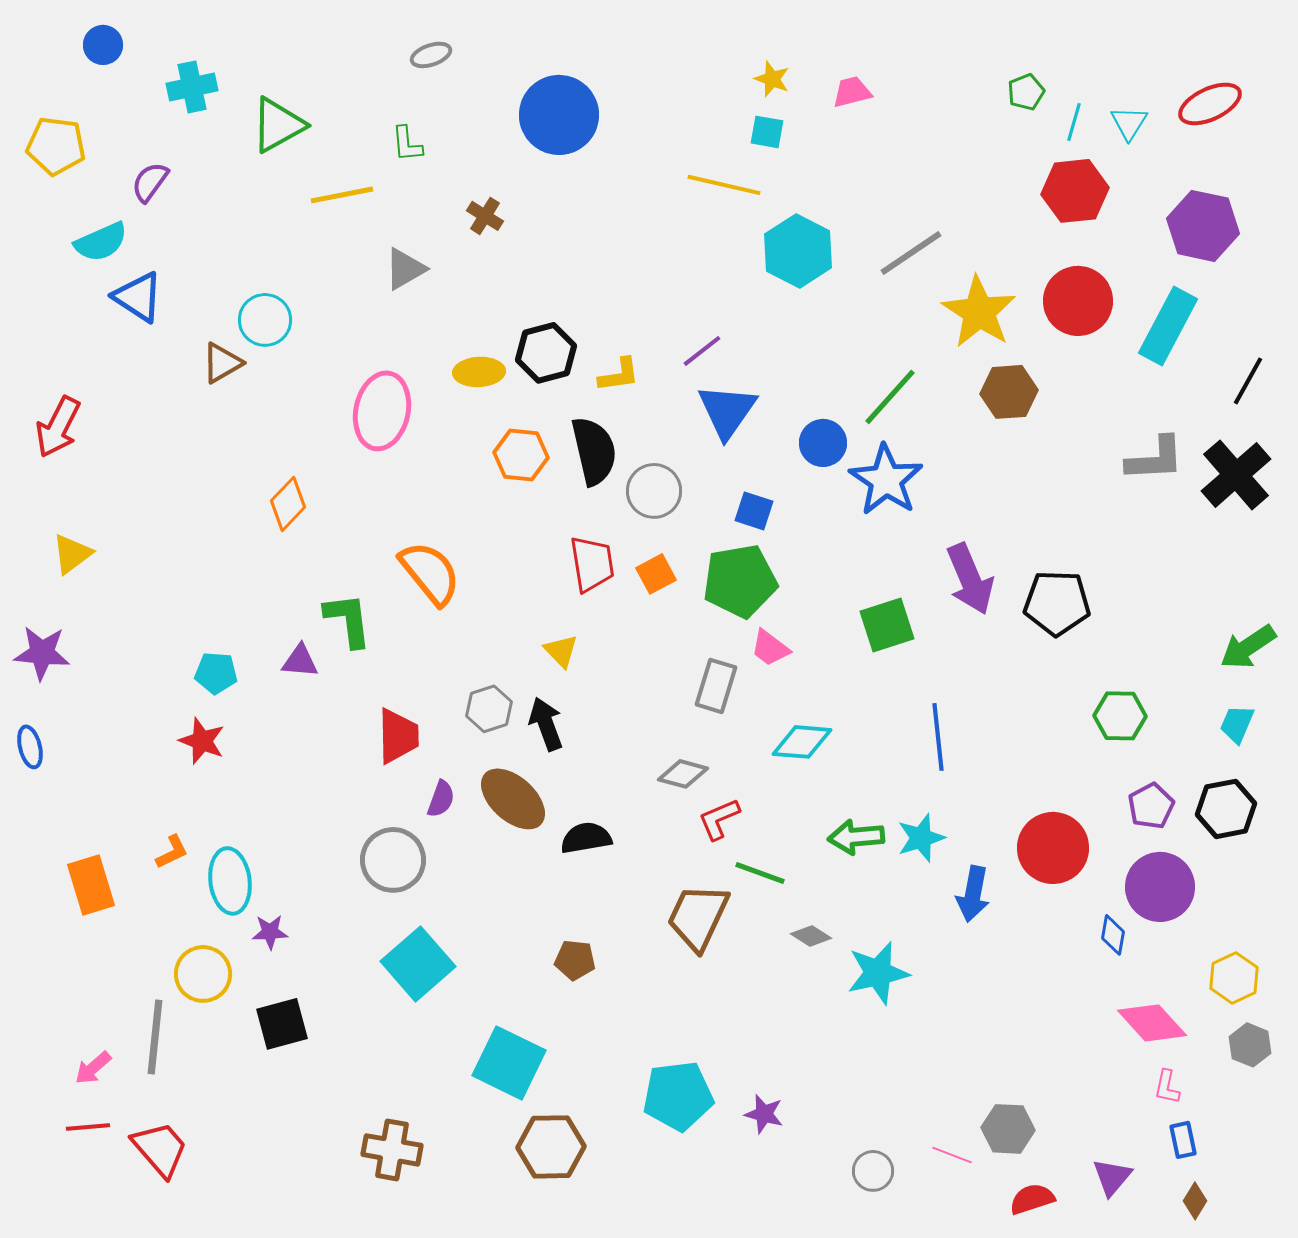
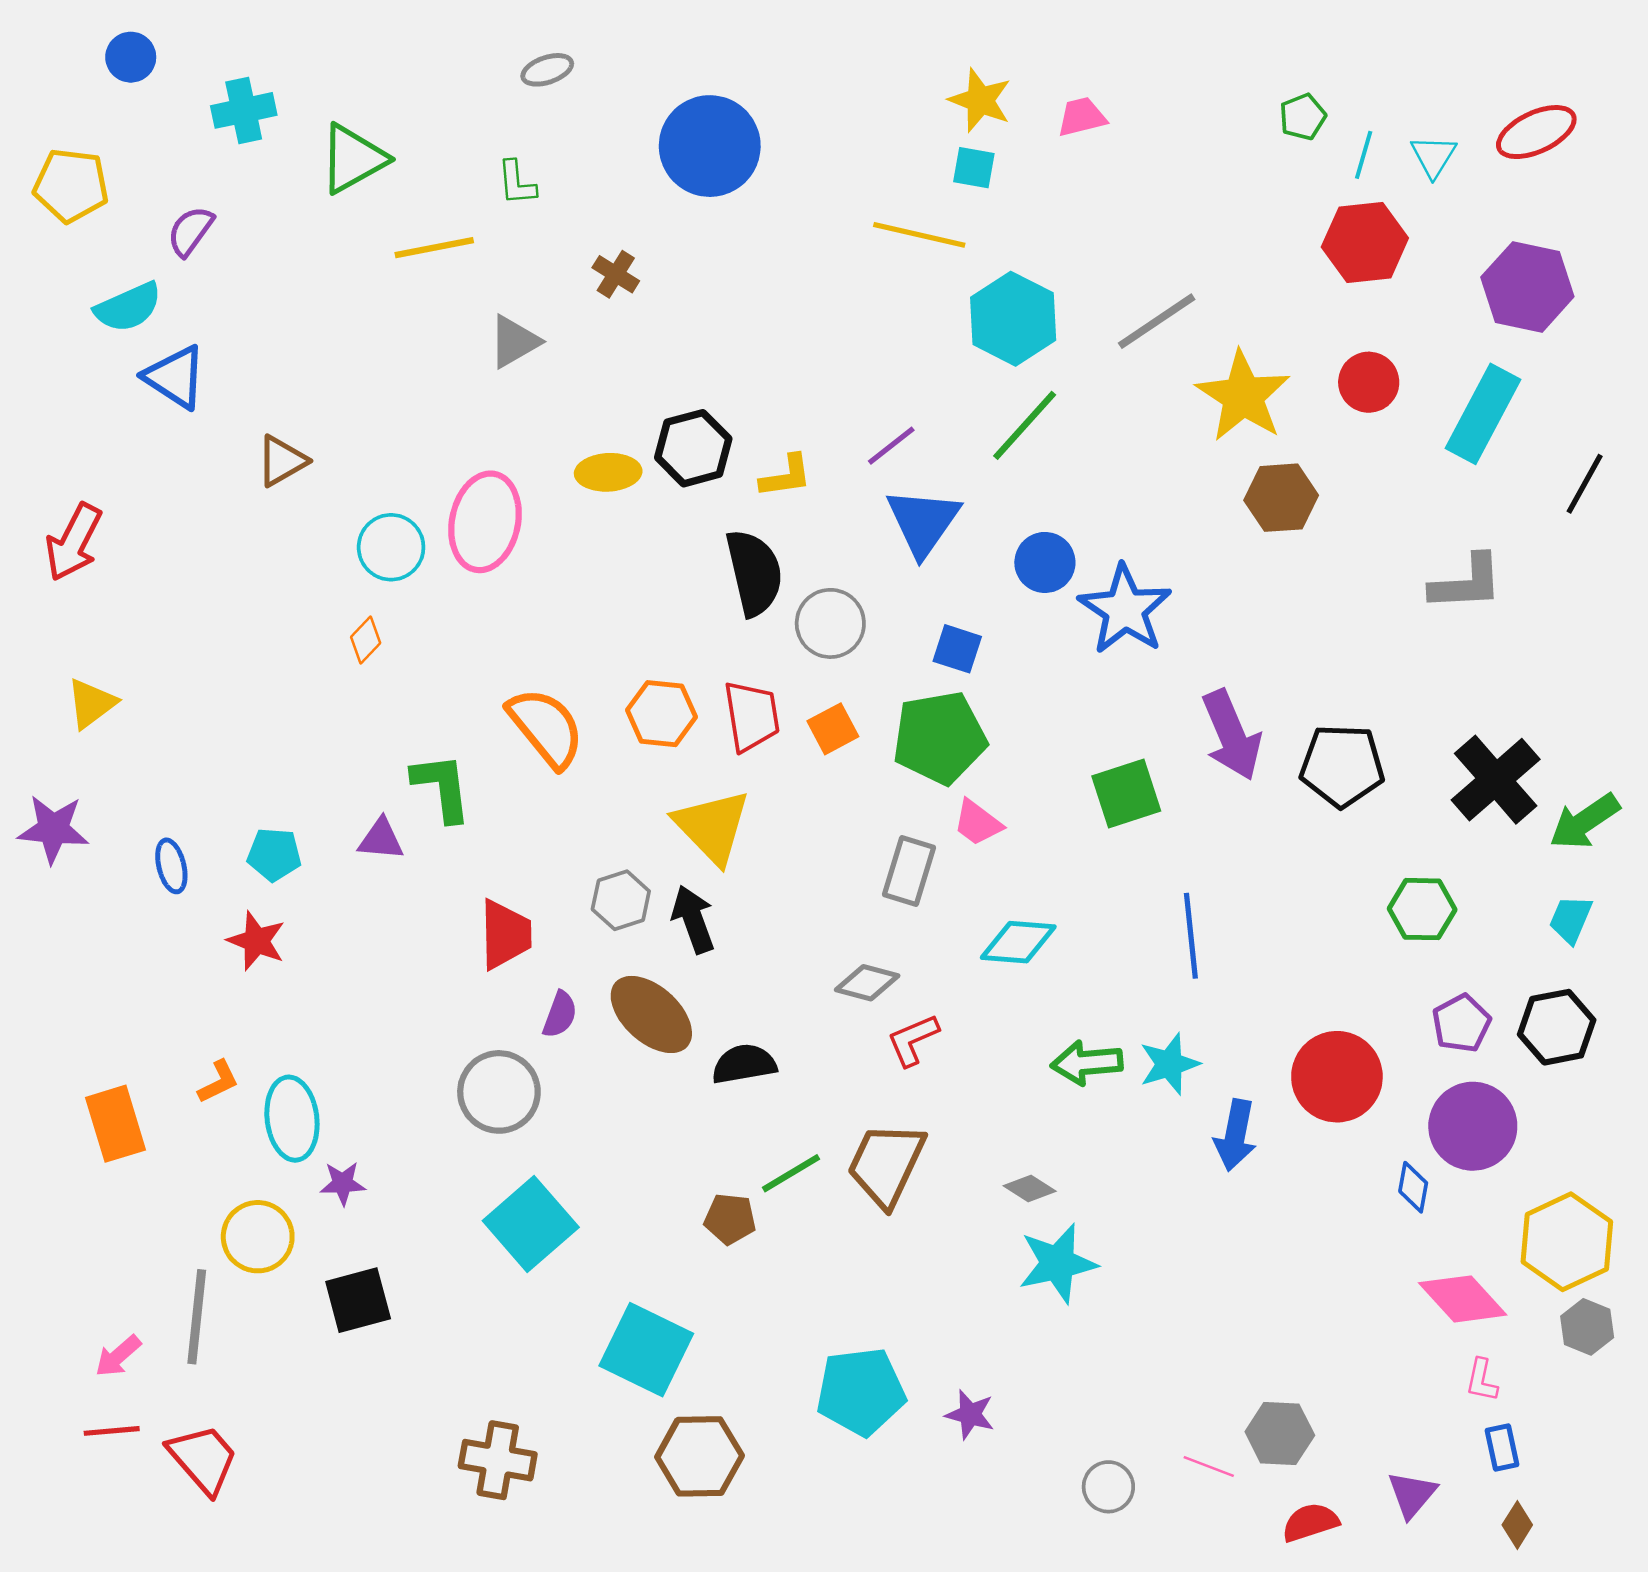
yellow star: (772, 79) -> (980, 100), size x1.4
red circle: (1078, 301) -> (1369, 382), size x0.7
cyan circle: (265, 320) -> (391, 547), moved
green line: (890, 397) -> (1025, 425), moved
orange hexagon: (521, 455) -> (661, 714), moved
black cross: (1236, 475) -> (1496, 780), moved
orange diamond: (288, 504) -> (366, 640), size x0.7
yellow triangle: (561, 651) -> (712, 827), size x1.8
blue ellipse: (30, 747) -> (171, 866), moved
green line: (760, 873) -> (791, 1173), moved, turned -51
cyan star: (878, 973) -> (1058, 1263), moved
yellow hexagon: (1234, 978) -> (1567, 1242), size x1.5

